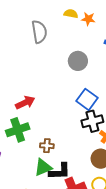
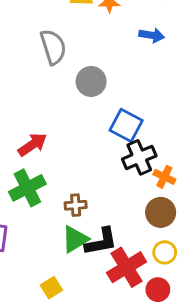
gray semicircle: (39, 32) -> (53, 47), moved
gray circle: (78, 61) -> (91, 81), moved

